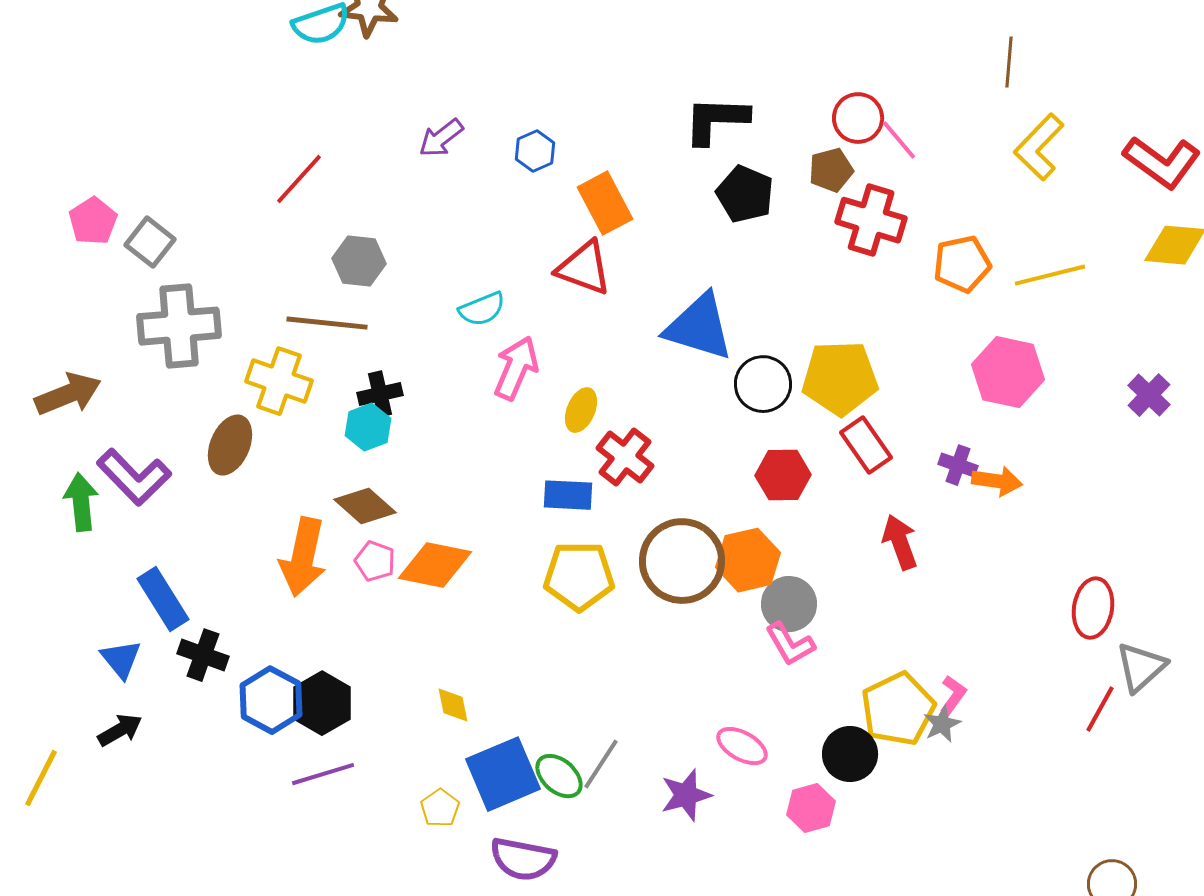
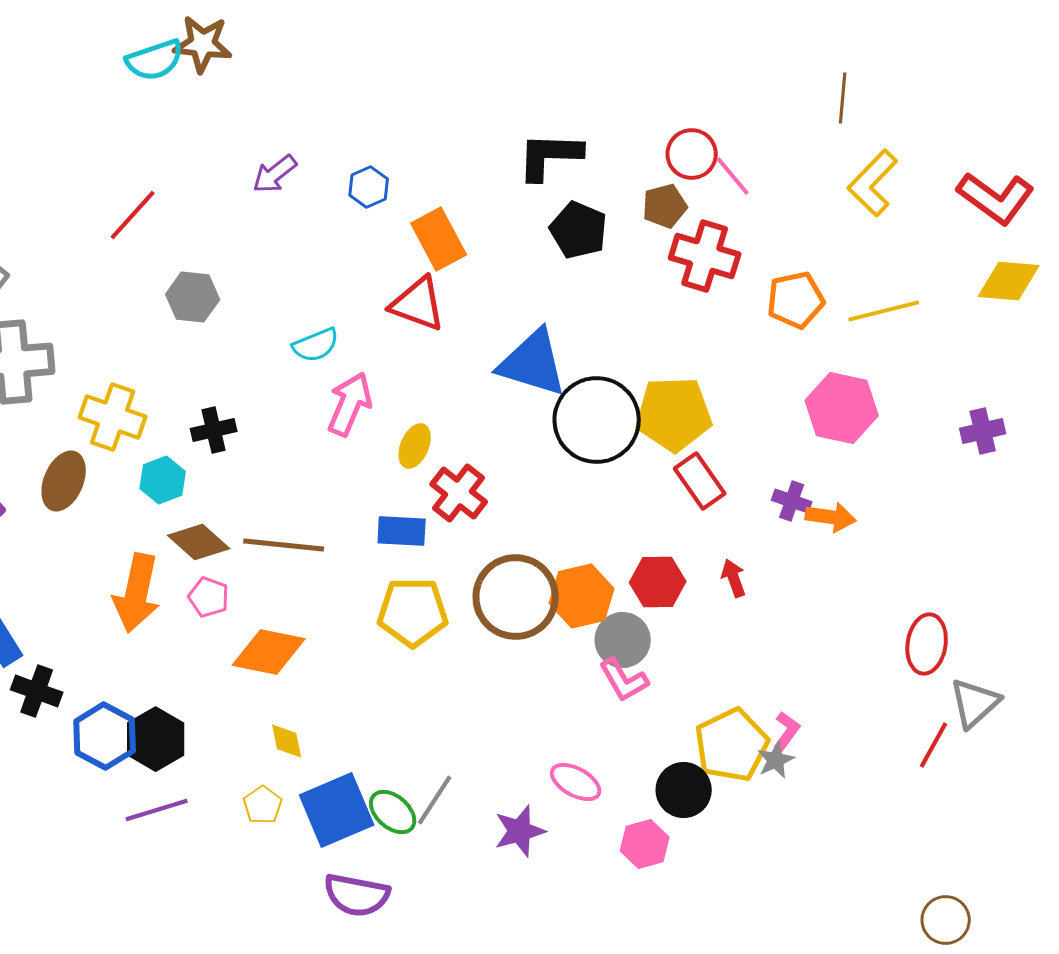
brown line: (327, 323) -> (284, 545), moved
black circle: (763, 384) -> (597, 420), size x1.5
purple cross: (1149, 395) -> (983, 431), turned 33
cyan hexagon: (368, 427) -> (163, 480), moved
red hexagon: (783, 475) -> (658, 582), moved
red arrow: (900, 542) -> (734, 578), size x0.7
orange diamond: (435, 565) -> (269, 652), moved
yellow pentagon: (440, 808) -> (263, 805), moved

